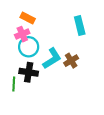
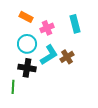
pink cross: (22, 34) -> (47, 28), moved
green line: (14, 84) -> (13, 87), moved

